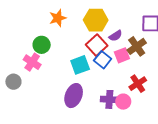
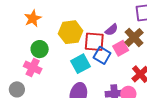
orange star: (58, 18) -> (33, 18), moved
yellow hexagon: (96, 20) -> (71, 32), moved
red square: (97, 45) -> (94, 42), turned -35

